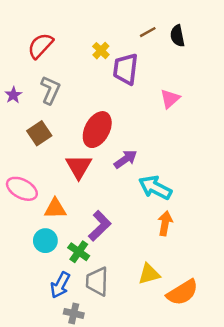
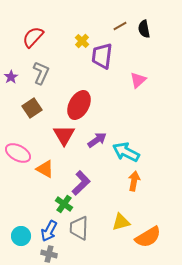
purple arrow: (126, 159) -> (97, 140), moved
orange triangle: (55, 209) -> (45, 169), turned 30
cyan circle: (45, 241) -> (21, 236), moved
gray cross: (74, 313) -> (49, 254), moved

